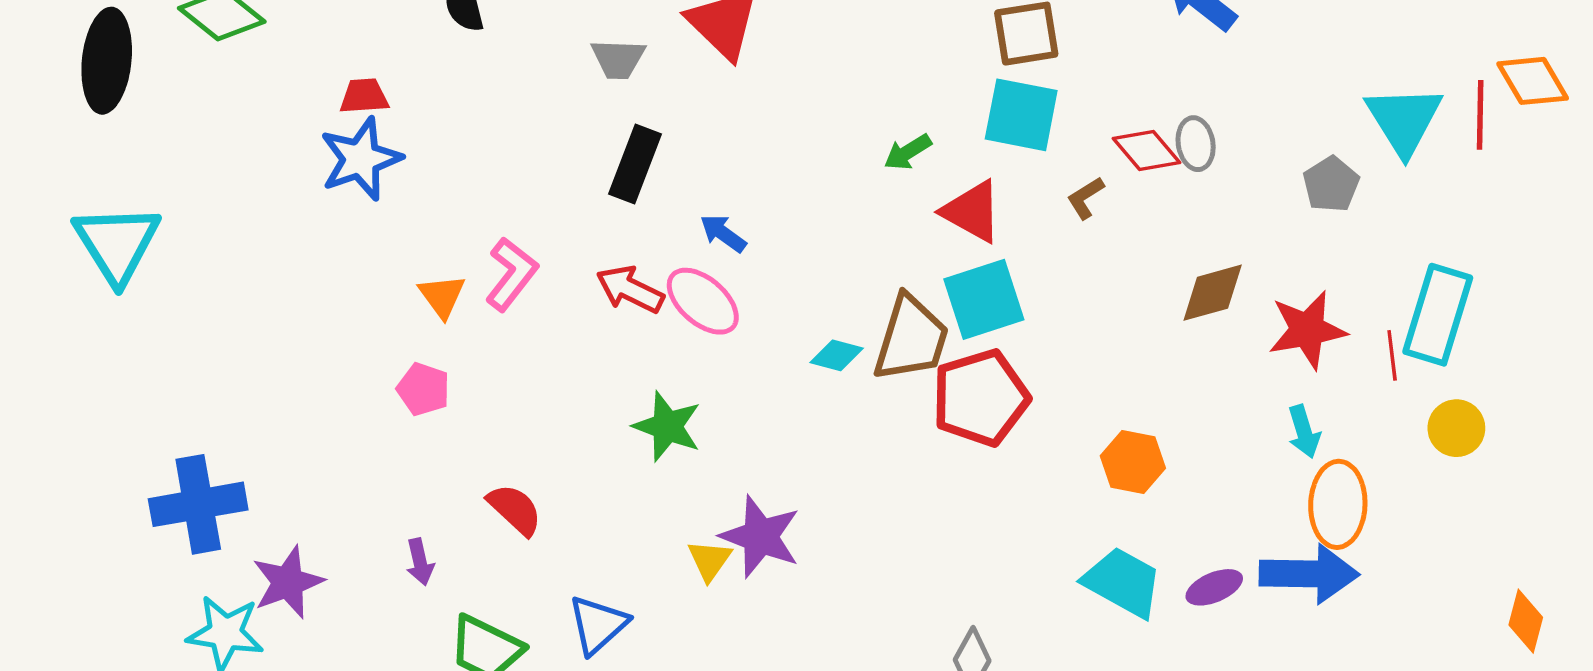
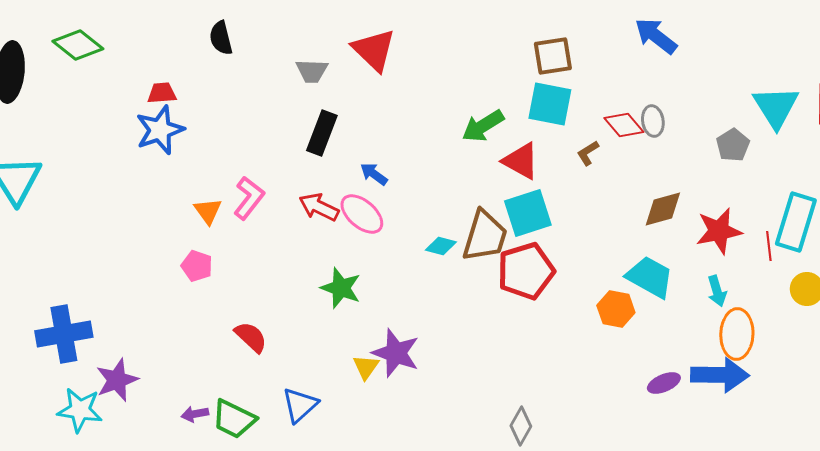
green arrow: (908, 152) -> (483, 126), size x1.5
purple arrow: (420, 562) -> (195, 414), moved, turned 92
cyan trapezoid: (1123, 582) -> (650, 277), moved

